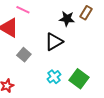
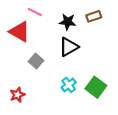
brown rectangle: (86, 13) -> (94, 16), moved, turned 40
black star: (67, 19) -> (68, 22), moved

